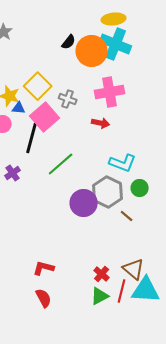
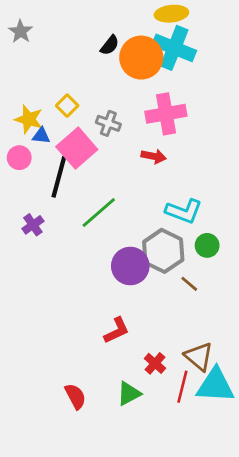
yellow square: (38, 86) -> (67, 106), size x0.6
red L-shape: (44, 268) -> (117, 330), moved, turned 140
green triangle: (100, 296) -> (129, 394), moved

